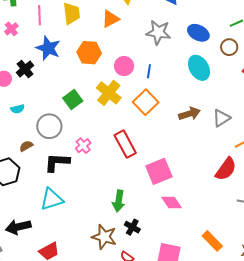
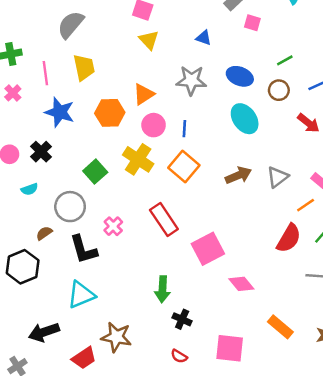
orange triangle: (110, 19) -> (144, 94), moved
black cross: (25, 69) -> (41, 152), moved
black L-shape: (57, 162) -> (83, 249), turned -104
pink diamond: (172, 203) -> (241, 284), moved
brown star: (104, 237) -> (116, 337), moved

